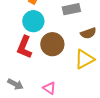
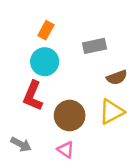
brown circle: (52, 44) -> (70, 115), moved

